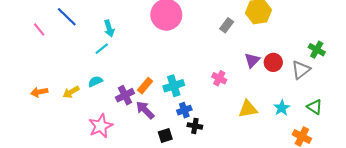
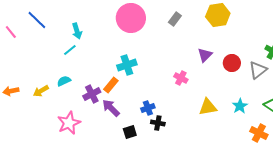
gray rectangle: (227, 25) -> (175, 19), moved
purple triangle: (252, 60) -> (205, 55), moved
cyan cross: (174, 86) -> (127, 65), moved

